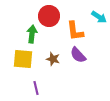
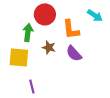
brown star: (53, 59) -> (49, 47), moved

